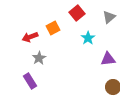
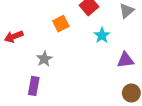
red arrow: (30, 37) -> (14, 37), moved
purple rectangle: (30, 81) -> (34, 86), turned 42

